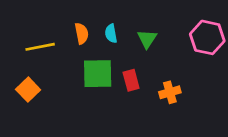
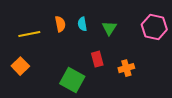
green square: (98, 74) -> (72, 80), moved, turned 30

